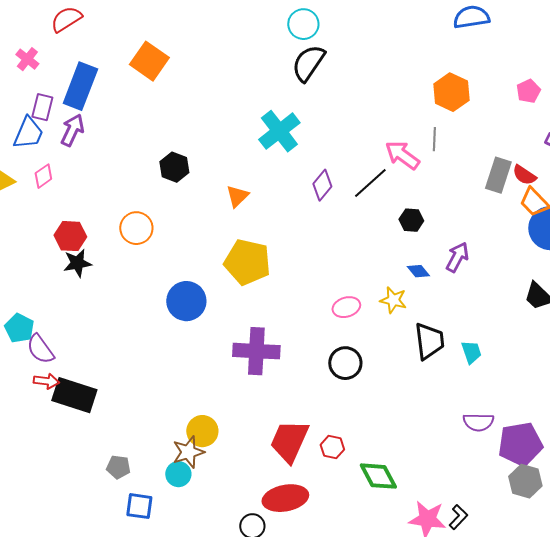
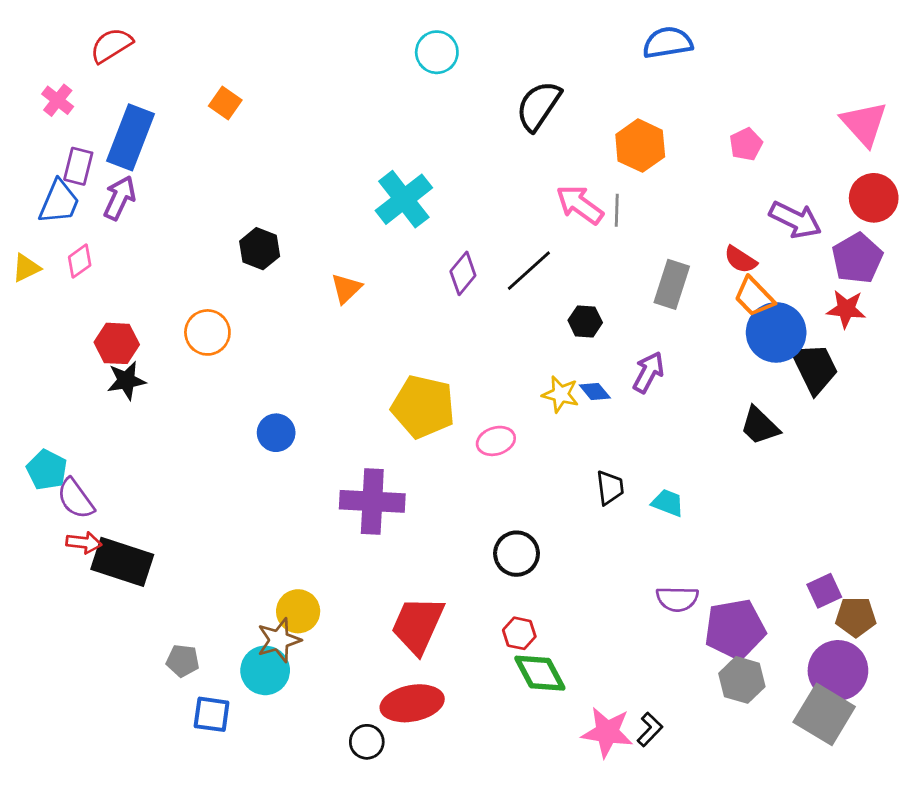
orange square: (149, 61) -> (225, 103), size x0.6
black semicircle: (308, 63) -> (538, 106), moved
pink arrow: (402, 155) -> (580, 205), moved
gray rectangle: (498, 175) -> (672, 284), moved
yellow pentagon: (247, 262) -> (423, 407), moved
yellow star: (393, 300) -> (560, 394), moved
blue circle: (186, 301) -> (276, 433), size x0.7
black trapezoid: (429, 341) -> (610, 488), size x0.7
cyan trapezoid: (471, 352) -> (668, 503), turned -50
black circle: (345, 363) -> (517, 554), moved
red hexagon: (332, 447) -> (519, 633), moved
cyan circle: (178, 474) -> (265, 670), size x1.4

